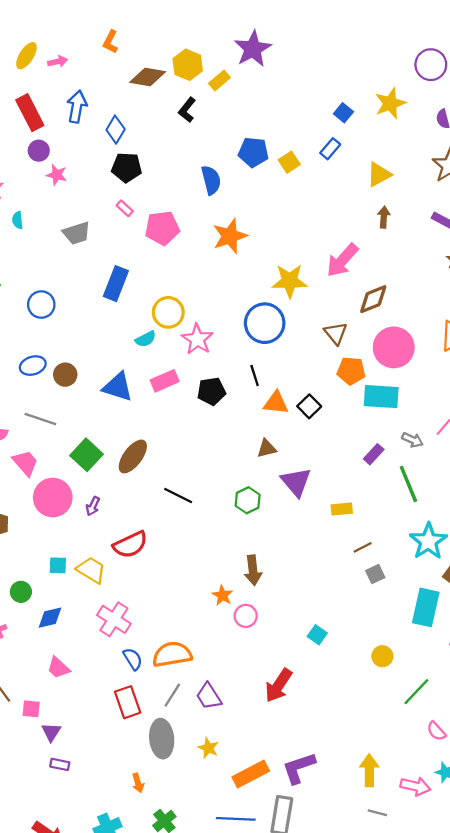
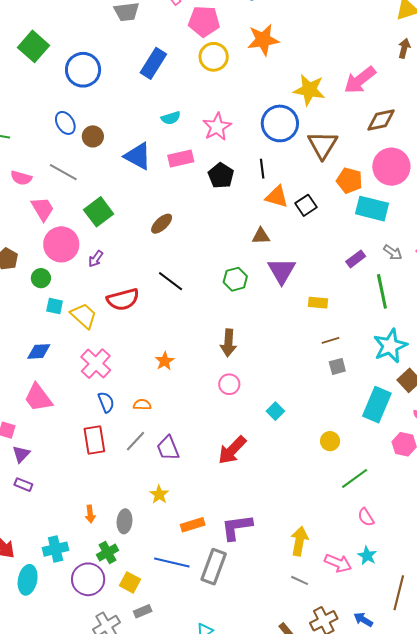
blue circle: (41, 305) -> (83, 70), size x1.4
yellow circle: (168, 312) -> (214, 57), moved
brown triangle: (336, 333) -> (323, 145), moved, size x1.4
blue ellipse: (33, 366) -> (65, 123), turned 65
black pentagon: (211, 391) -> (221, 176), turned 30
brown ellipse: (133, 456) -> (162, 224), moved, size x0.7
black line: (178, 496) -> (171, 281), moved
green circle: (21, 592) -> (41, 278), moved
orange star: (222, 595) -> (165, 361), moved
pink circle: (246, 616) -> (229, 384), moved
orange semicircle: (172, 654) -> (142, 405), size x0.5
pink trapezoid: (58, 668) -> (38, 398), size x1.4
gray ellipse: (162, 739) -> (125, 521), moved, size x0.7
orange rectangle: (251, 774) -> (193, 525), size x0.7

